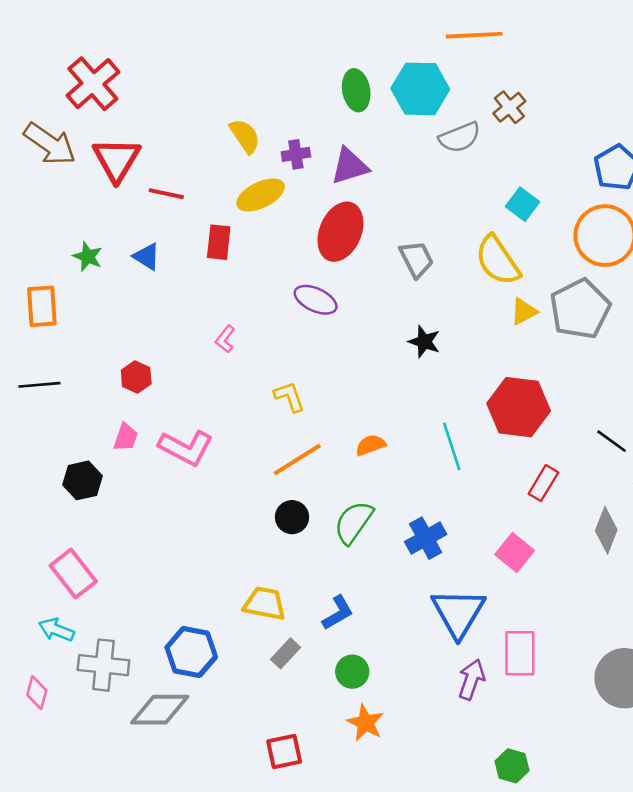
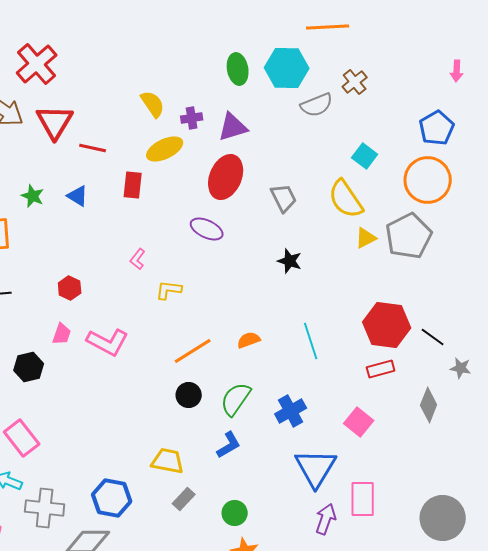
yellow L-shape: (289, 397) -> (169, 290), moved, turned -64
red hexagon: (519, 407) -> (387, 325), moved
red rectangle: (543, 483) -> (381, 369), turned 44
blue L-shape: (338, 613) -> (229, 445), moved

